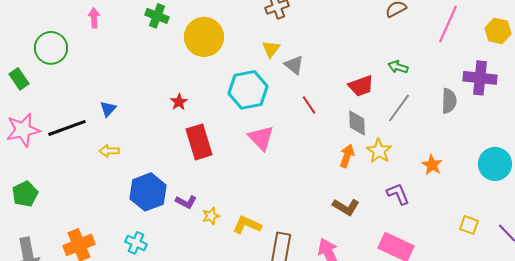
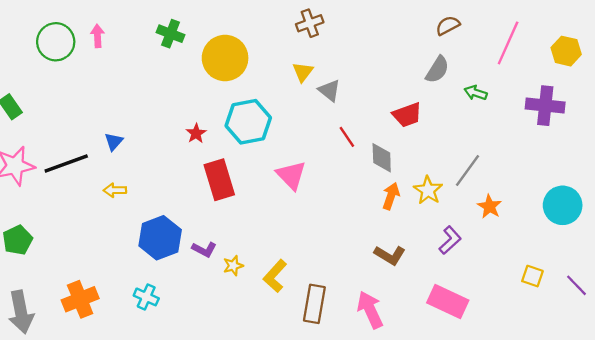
green circle: (51, 48) -> (56, 42), moved
green arrow: (398, 67) -> (476, 93), moved
cyan hexagon: (248, 90) -> (248, 122), moved
gray semicircle: (449, 101) -> (437, 70), moved, turned 30
gray line: (399, 108) -> (467, 171), moved
gray diamond: (357, 123) -> (382, 158), moved
purple L-shape: (398, 194) -> (450, 240), turned 70
yellow L-shape: (247, 225) -> (275, 276), turned -72

